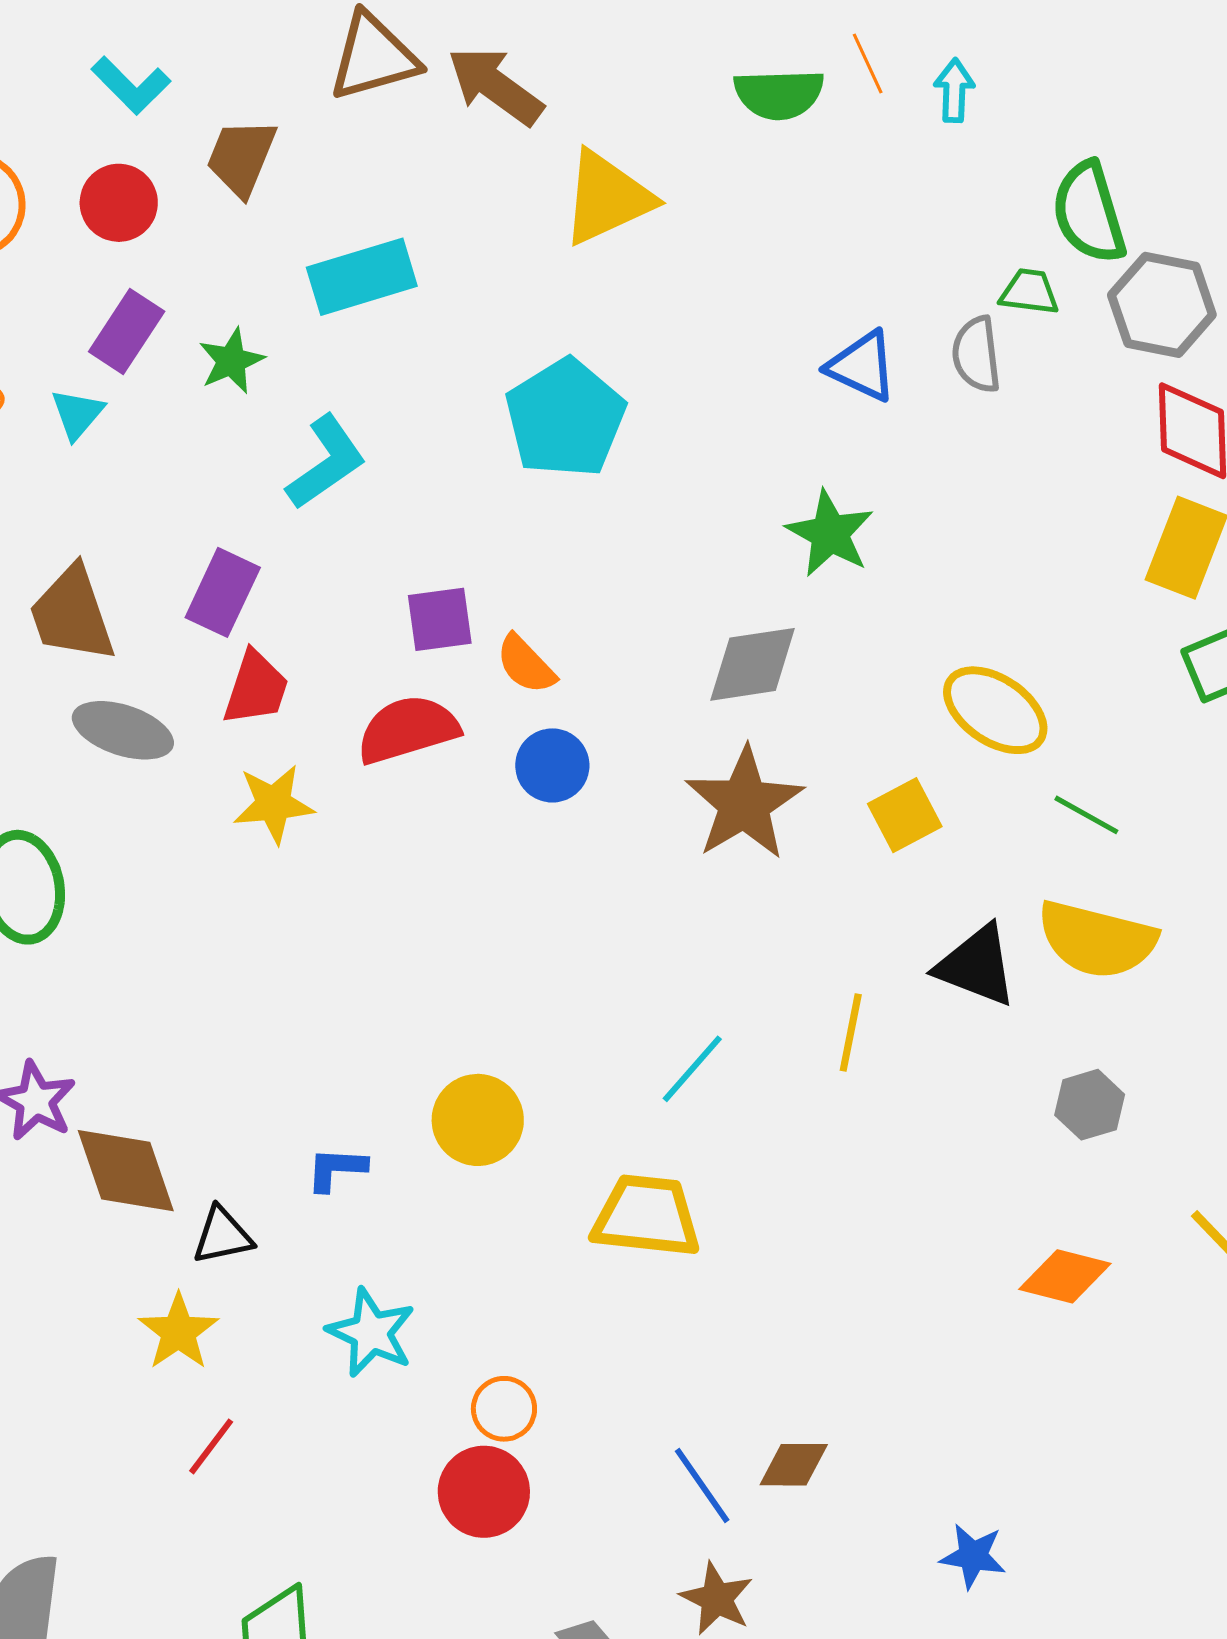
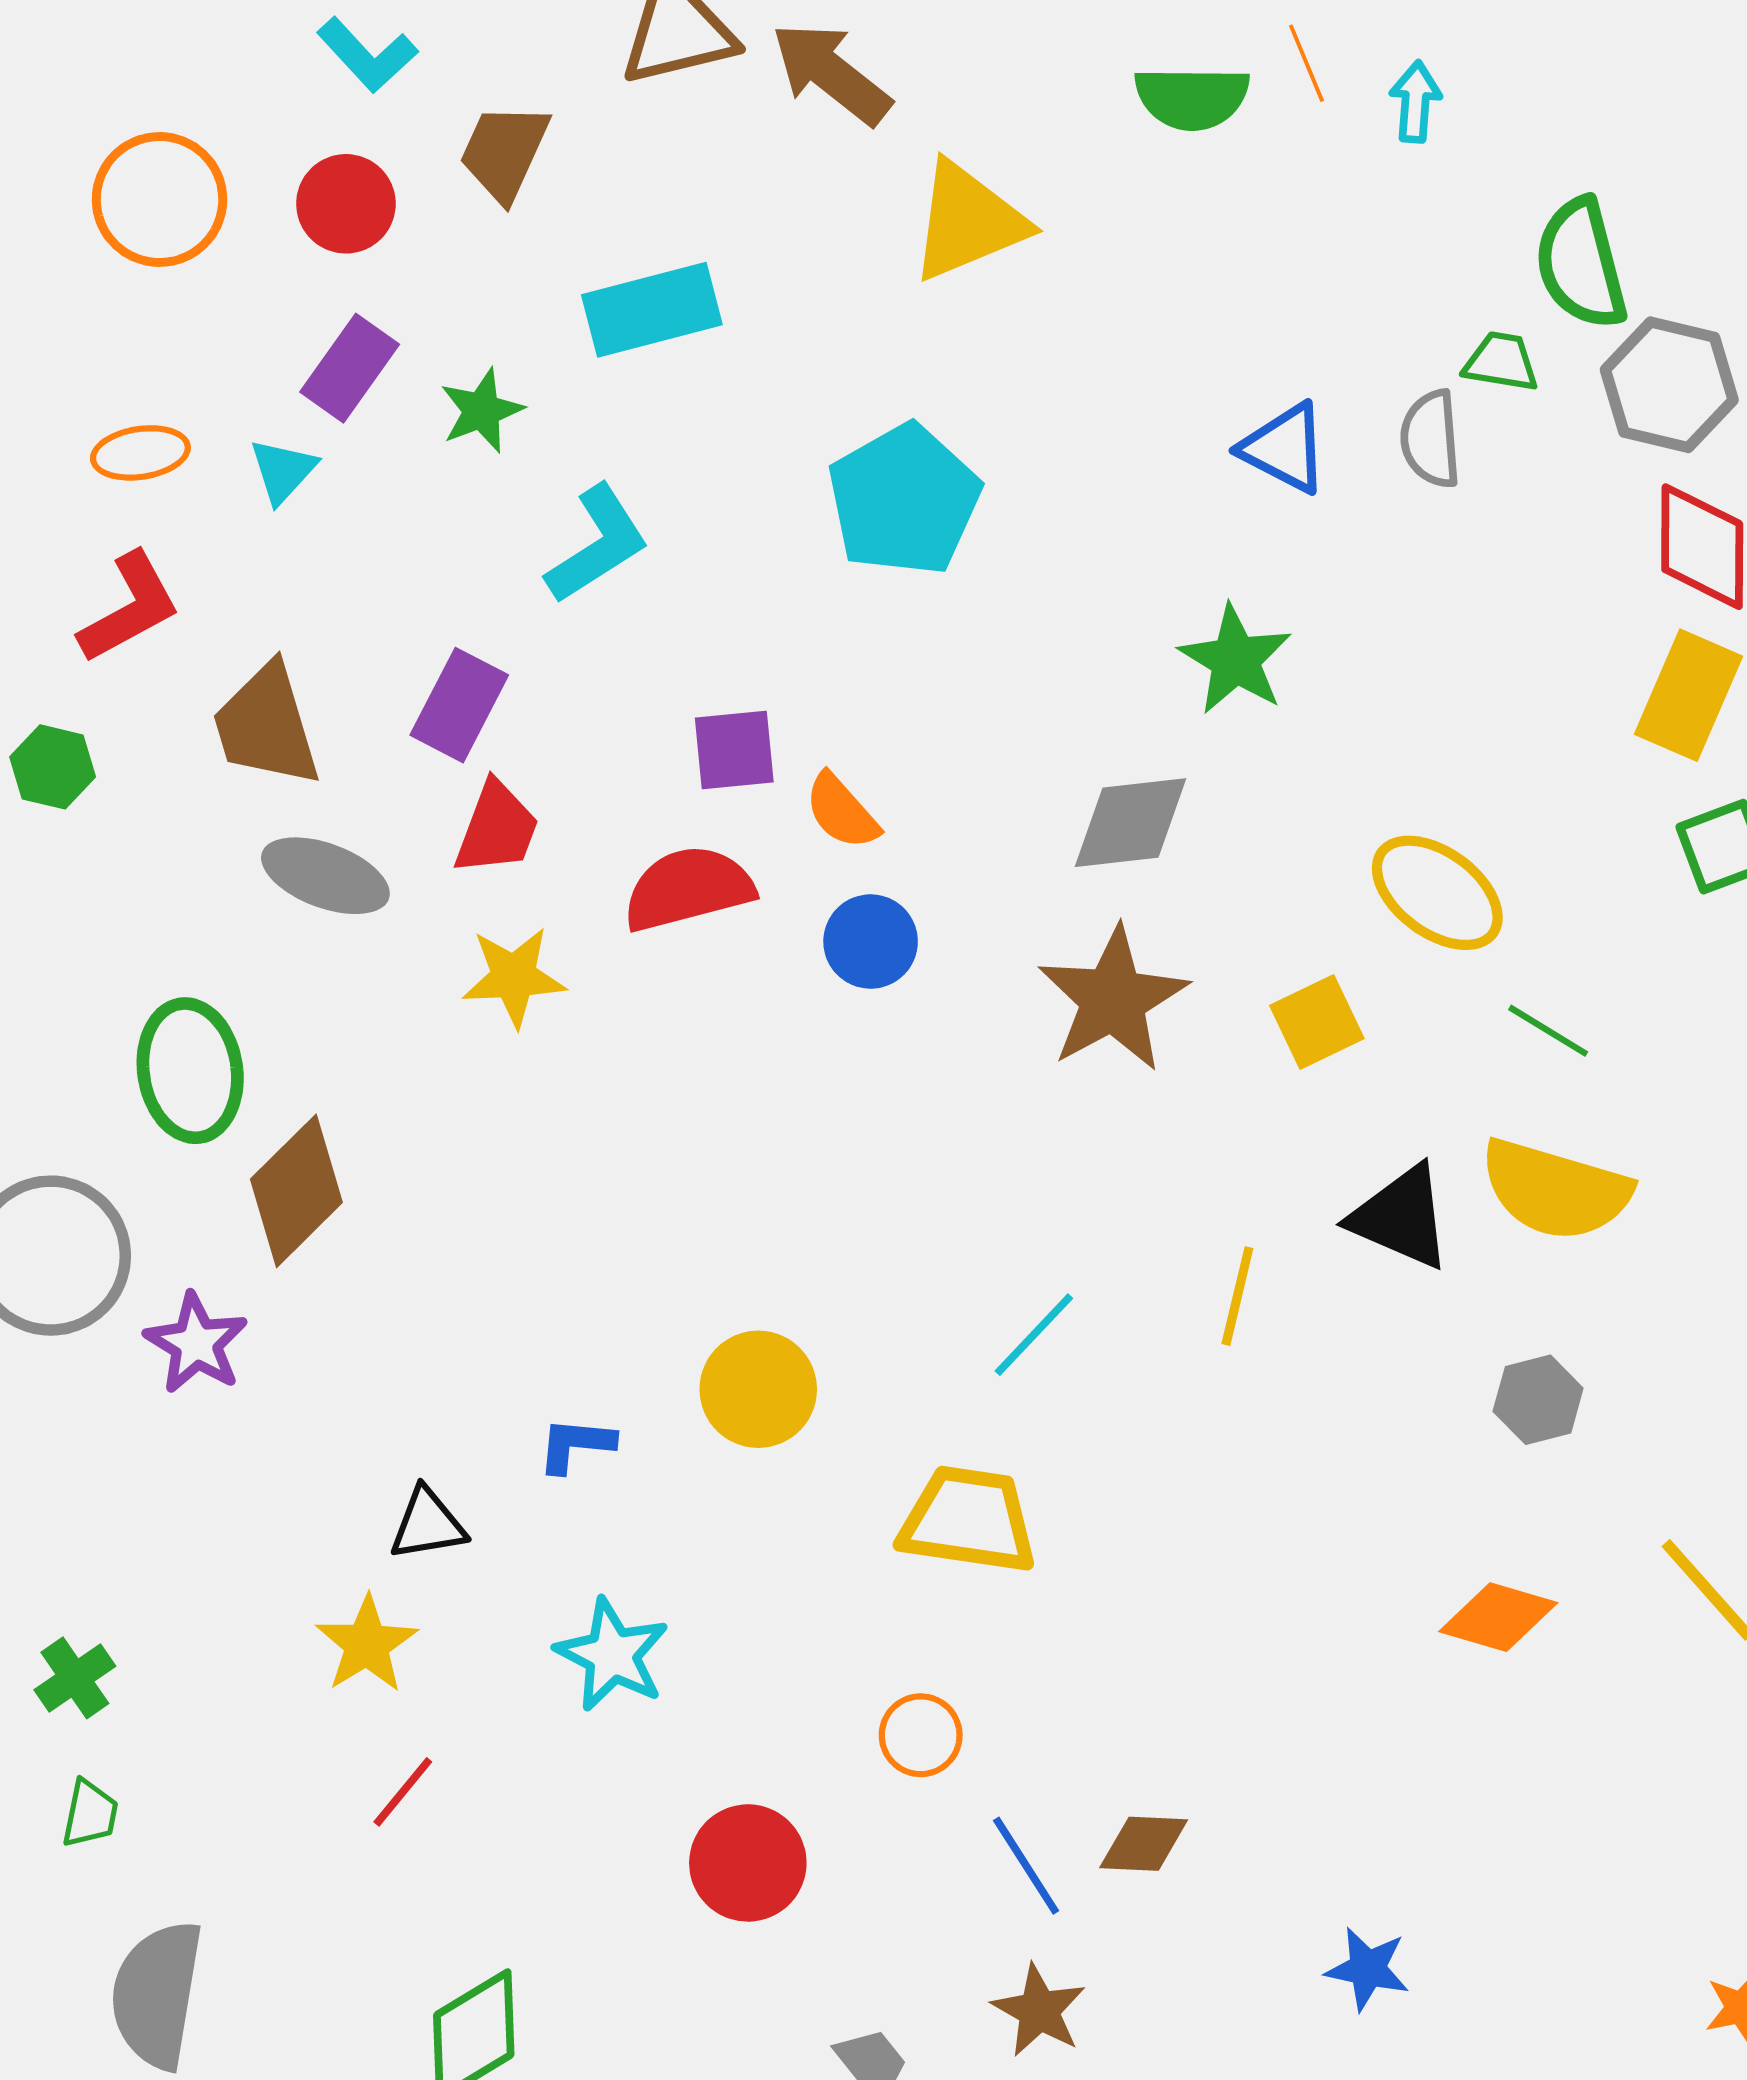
brown diamond: (126, 1171) -> (296, 1191), moved, turned 62
orange circle: (504, 1409) -> (921, 1735), moved

